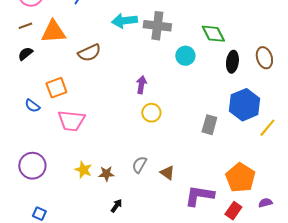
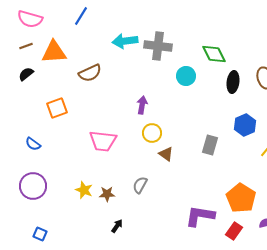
blue hexagon: (244, 105) -> (245, 125), size x0.7
blue semicircle: (32, 106) -> (33, 144), moved
pink trapezoid: (71, 121) -> (103, 141), moved
brown triangle: (167, 173) -> (166, 154), moved

